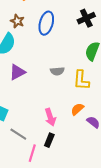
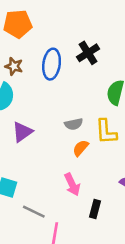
black cross: (86, 18) -> (88, 53), moved
orange semicircle: (77, 109) -> (81, 148), moved
black rectangle: (49, 140) -> (95, 209), moved

